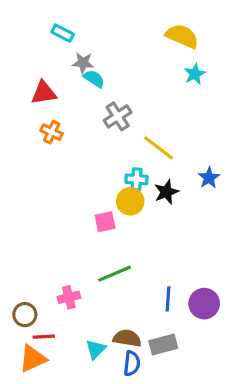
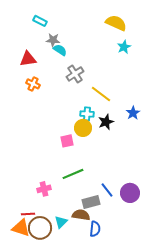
blue line: (168, 299) -> (107, 190), turned -42
brown circle: (25, 315) -> (40, 228), moved, size x1.5
gray rectangle: (163, 344) -> (91, 202), moved
orange triangle: (33, 359) -> (21, 228), turned 42
blue semicircle: (132, 363) -> (95, 229), moved

